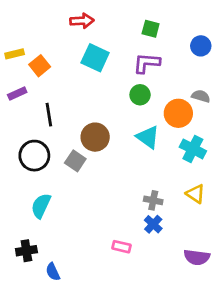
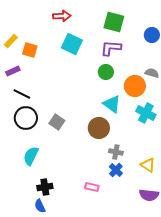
green square: (151, 29) -> (114, 22), size x1.5
yellow rectangle: (15, 54) -> (11, 41), turned -32
orange square: (40, 66) -> (30, 50), turned -35
black line: (49, 115) -> (22, 94), moved, turned -54
brown circle: (95, 137) -> (99, 128), moved
yellow triangle: (195, 194) -> (148, 165), moved
black cross: (26, 251) -> (45, 187), moved

